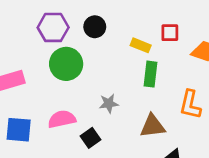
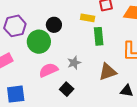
purple hexagon: (53, 27) -> (15, 26), moved
black circle: (95, 27) -> (54, 25), moved
pink semicircle: (62, 119) -> (48, 70), moved

